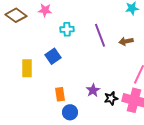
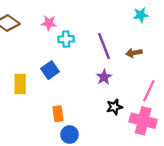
pink star: (45, 10) -> (49, 23), moved
purple star: (93, 90) -> (104, 77), moved
black star: (111, 98) -> (114, 107), moved

